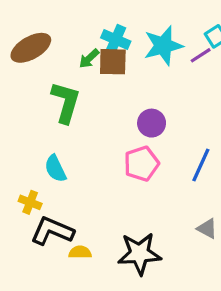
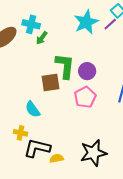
cyan cross: (116, 39) -> (31, 24), moved
brown square: (113, 62) -> (51, 83), moved
green L-shape: (66, 102) -> (65, 66), moved

